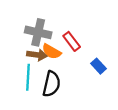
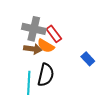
red rectangle: (72, 41) -> (54, 34), moved
cyan line: (28, 77) -> (29, 83), moved

